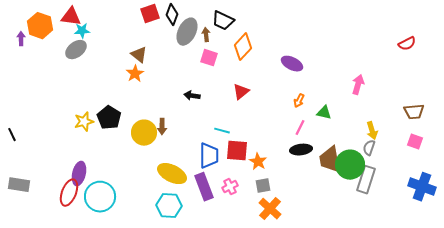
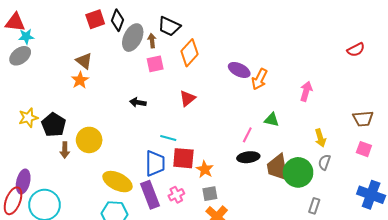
pink square: (209, 58) -> (155, 64), turned -30
orange arrow: (299, 101) -> (259, 79), moved, size x1.5
yellow star: (84, 122) -> (28, 118), moved
brown arrow: (162, 127) -> (65, 150), moved
gray semicircle: (369, 148) -> (324, 162), moved
gray rectangle: (366, 180) -> (314, 206), moved, size x0.6

